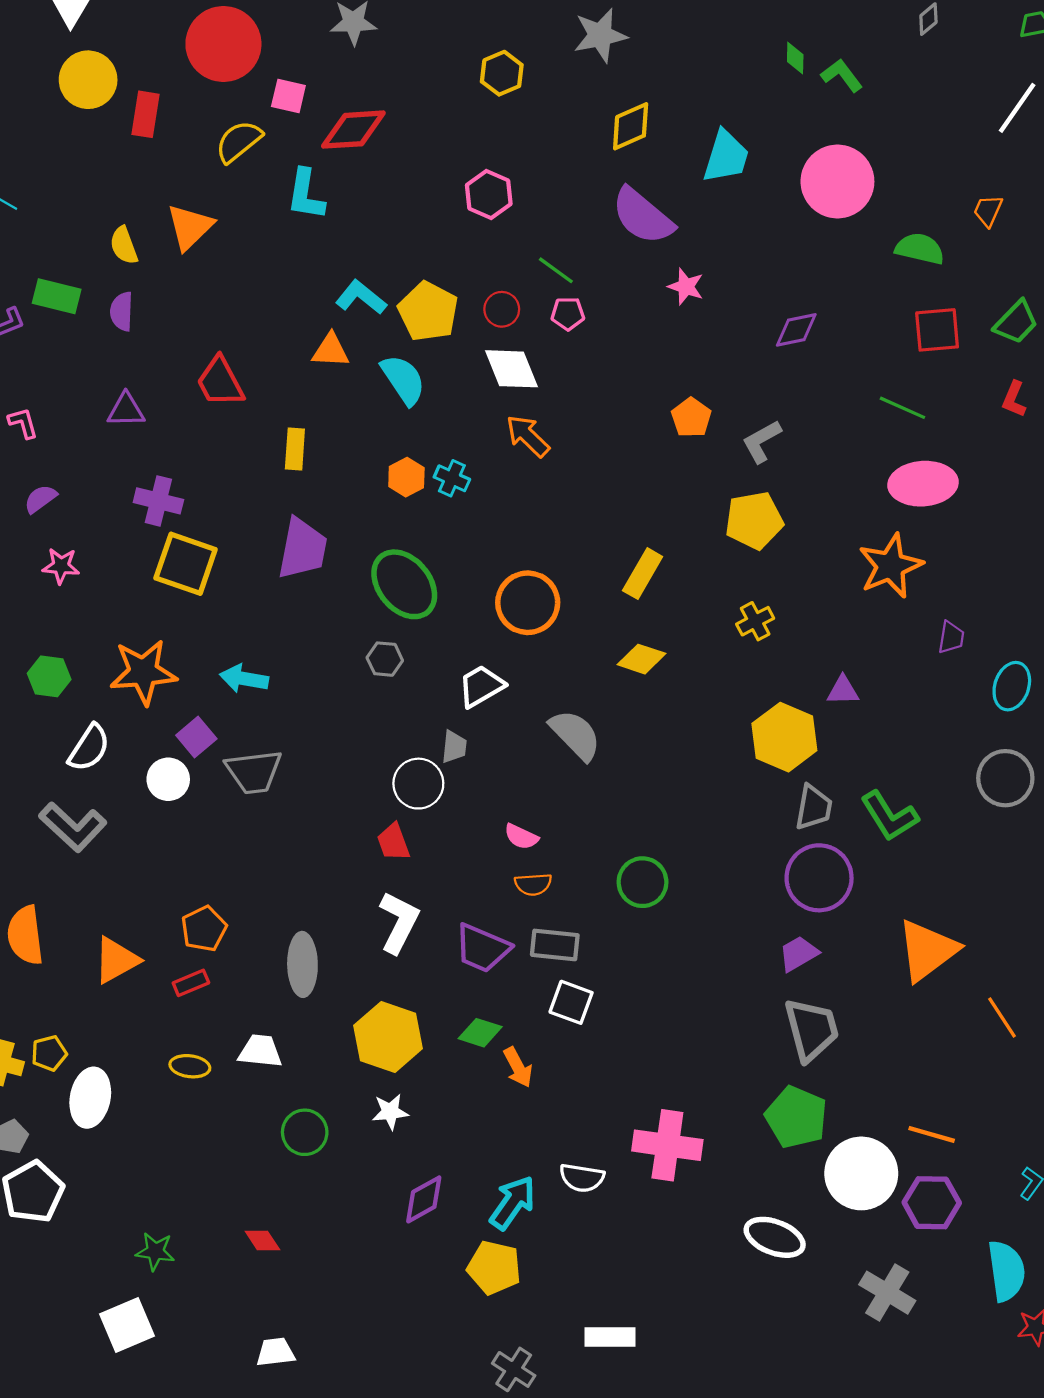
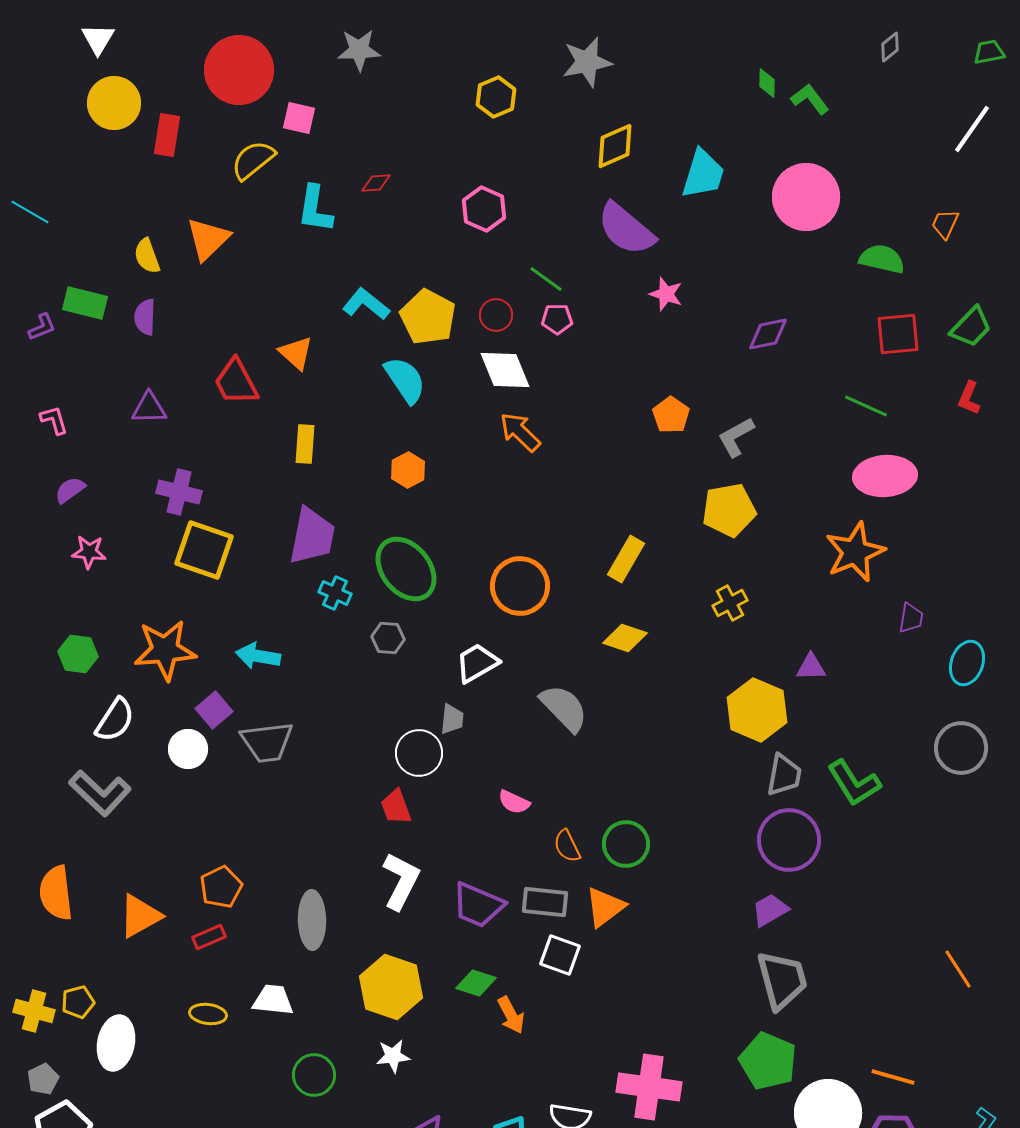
red diamond: (353, 130) -> (376, 183), moved, size x0.5
orange triangle: (331, 350) -> (296, 353), moved, turned 39
cyan cross: (452, 478) -> (335, 593), moved
orange semicircle: (533, 884) -> (567, 846), moved, turned 68
orange triangle: (927, 950) -> (605, 907), moved, size x0.7

